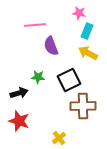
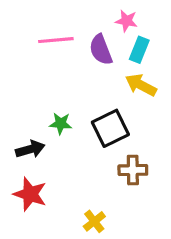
purple semicircle: (51, 46) -> (101, 50), moved
brown cross: (83, 106) -> (133, 170), size x0.7

